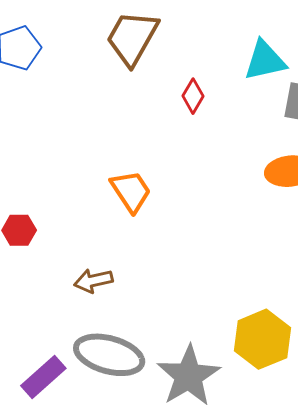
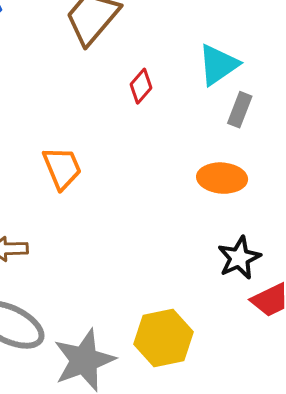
cyan triangle: (265, 60) -> (218, 65), turned -33

